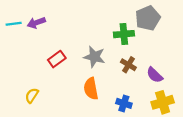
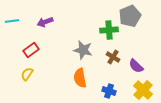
purple arrow: (36, 23) -> (45, 22), moved
red rectangle: (57, 59) -> (31, 50), moved
yellow semicircle: (32, 95) -> (27, 74), moved
yellow cross: (163, 102) -> (143, 90), turned -30

